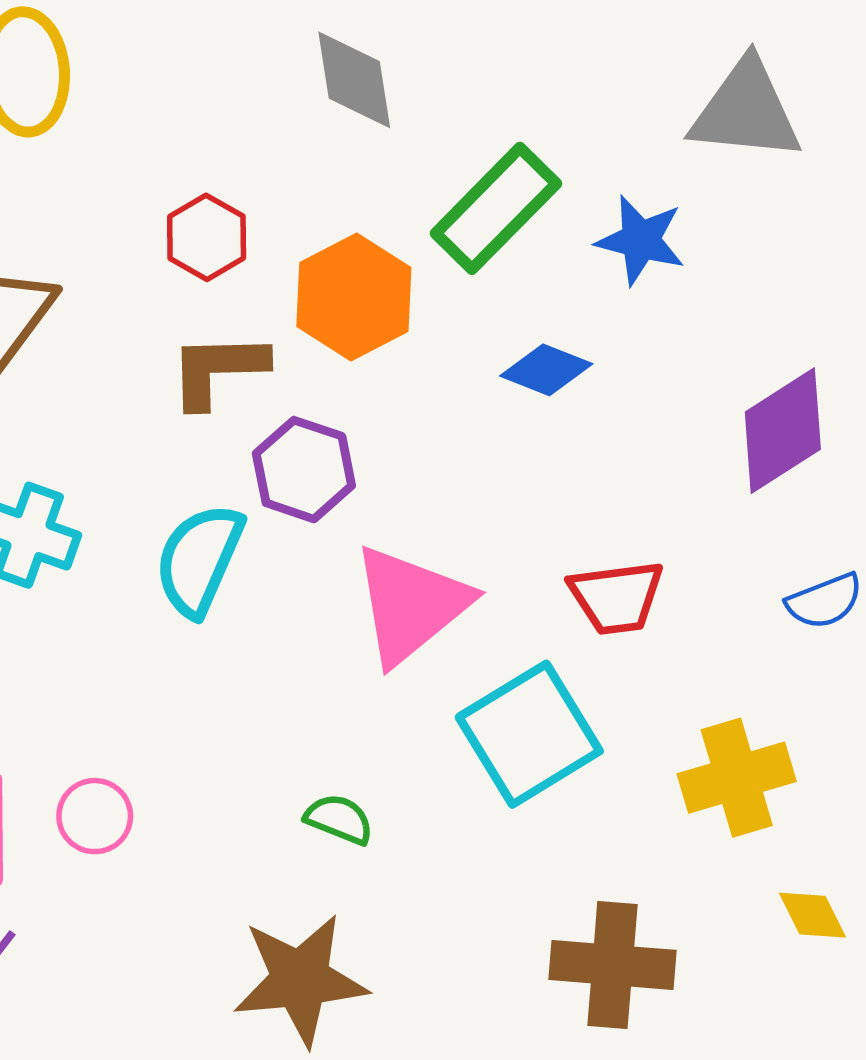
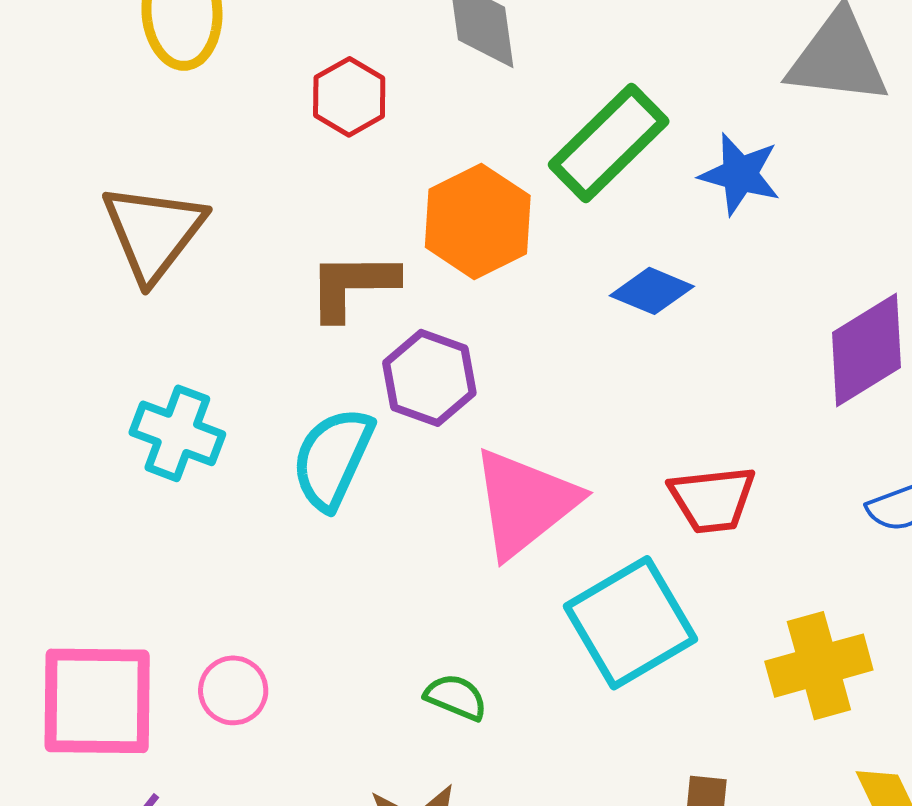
red hexagon: (207, 237) -> (349, 97), moved

